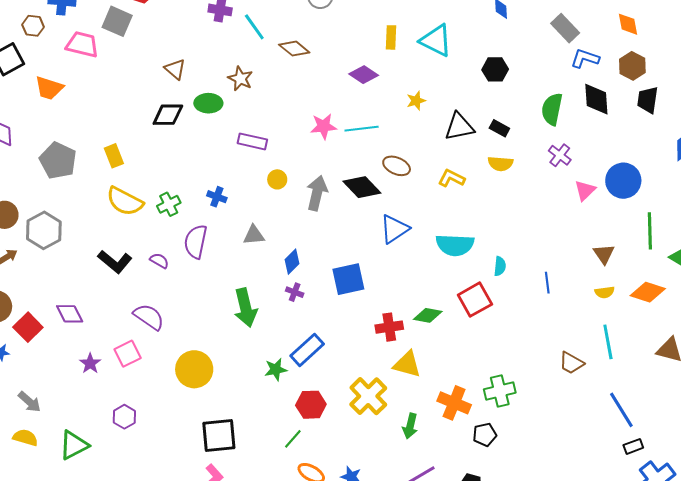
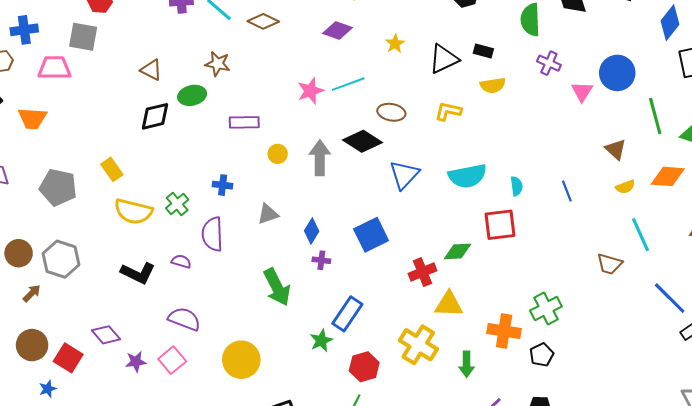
red square: (475, 300) -> (500, 225), turned 36
purple star: (90, 363) -> (136, 362), moved, turned -30

